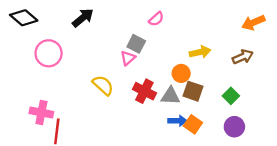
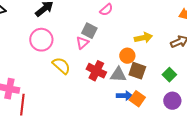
pink circle: (49, 53) -> (41, 40), moved

